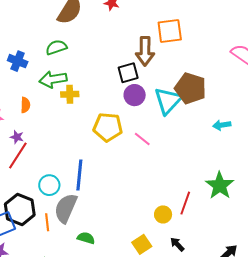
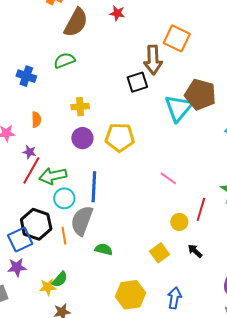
orange square: (170, 31) -> (177, 38), turned 36
green arrow: (53, 79) -> (53, 176), moved
purple circle: (135, 95) -> (82, 138), moved
pink line: (142, 139) -> (168, 178), moved

